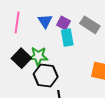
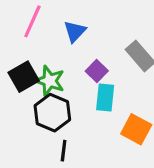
purple square: (63, 23) -> (97, 71), moved
cyan rectangle: (67, 38) -> (105, 98), moved

